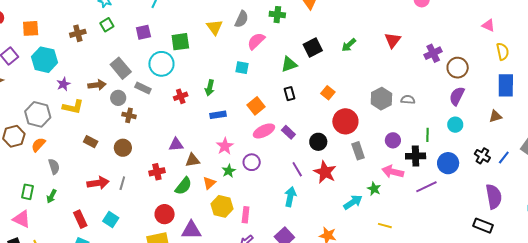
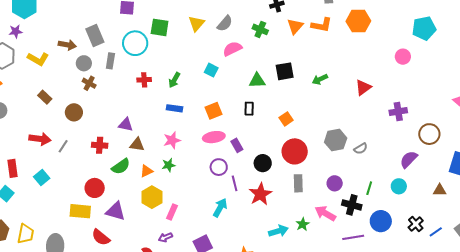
brown circle: (458, 68) -> (429, 134), moved
purple star: (63, 84) -> (16, 31), moved
gray rectangle: (143, 88) -> (110, 61), turned 56
gray semicircle: (408, 100) -> (361, 149), turned 128
purple circle: (252, 162) -> (219, 167), moved

